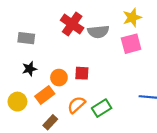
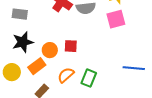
black star: (29, 69) -> (23, 42), size x1.5
green rectangle: (102, 108) -> (89, 78), turned -36

